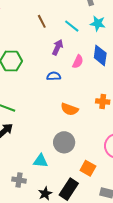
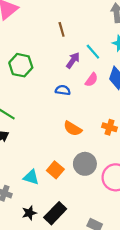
cyan line: (72, 26) -> (93, 52), moved
gray circle: (64, 142) -> (85, 164), moved
orange square: (88, 168) -> (55, 170), moved

